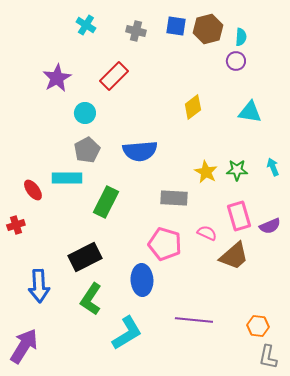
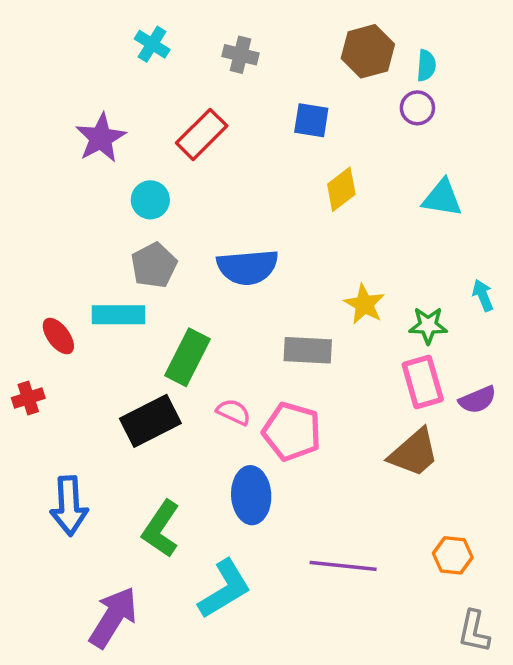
blue square: (176, 26) -> (311, 120), moved
green star: (237, 170) -> (428, 325), moved
pink semicircle: (207, 233) -> (233, 412), moved
black rectangle: (85, 257) -> (150, 421), moved
orange hexagon: (258, 326) -> (453, 555), moved
purple arrow: (24, 346) -> (113, 617), moved

